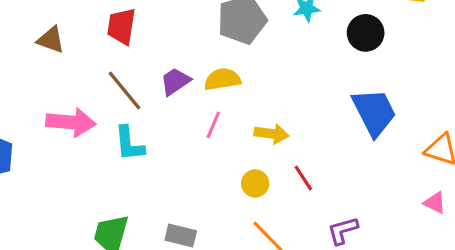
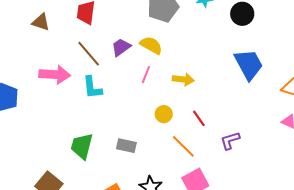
yellow semicircle: (222, 79) -> (151, 45), turned 40
red line: (303, 178) -> (199, 118), moved
yellow circle: (255, 183) -> (164, 114), moved

